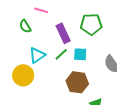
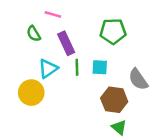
purple rectangle: (63, 33) -> (66, 43), moved
green line: (61, 54) -> (77, 67), turned -48
brown hexagon: (77, 82) -> (114, 100), moved

